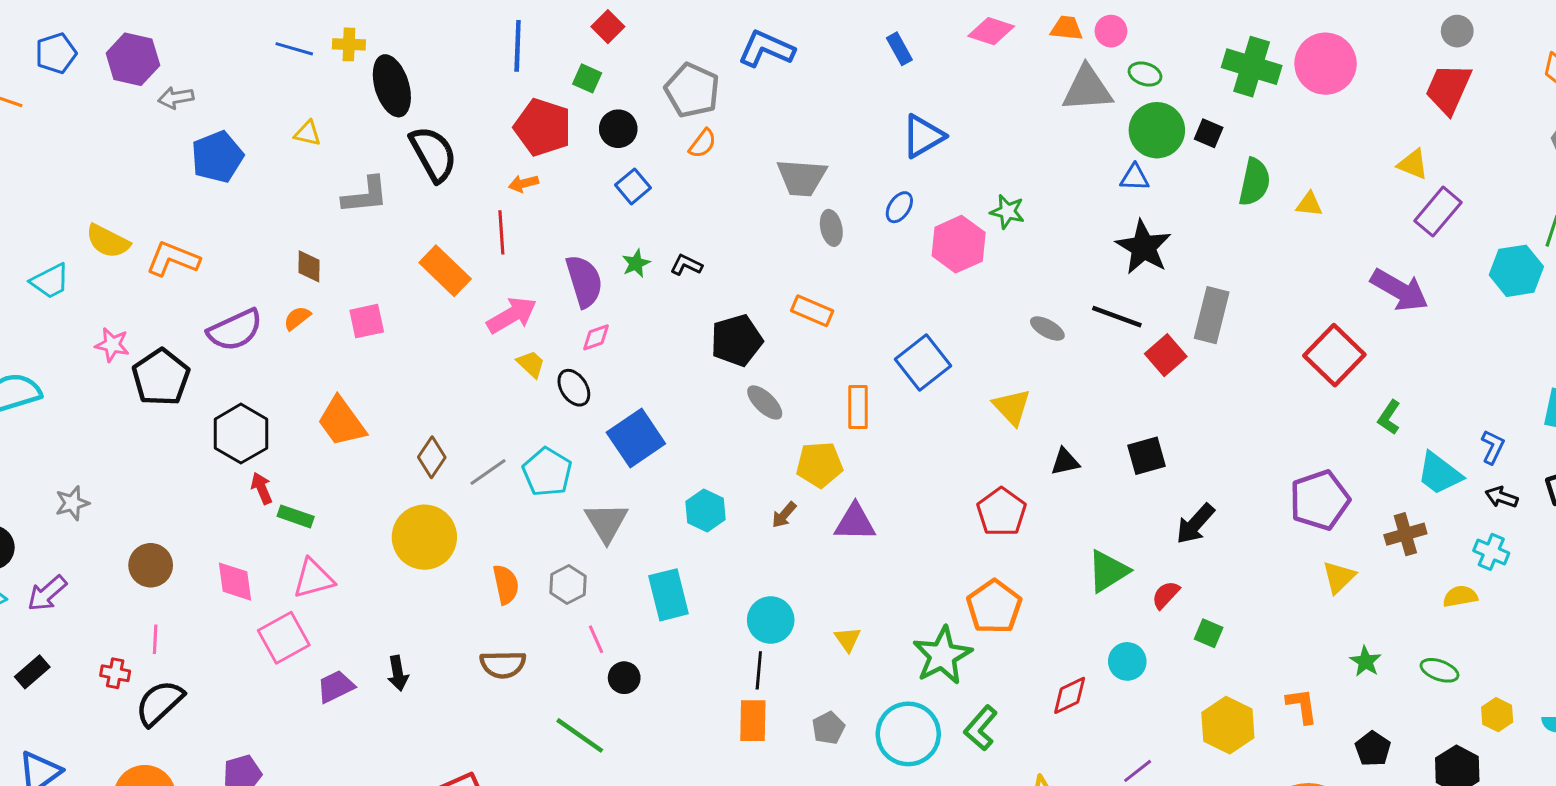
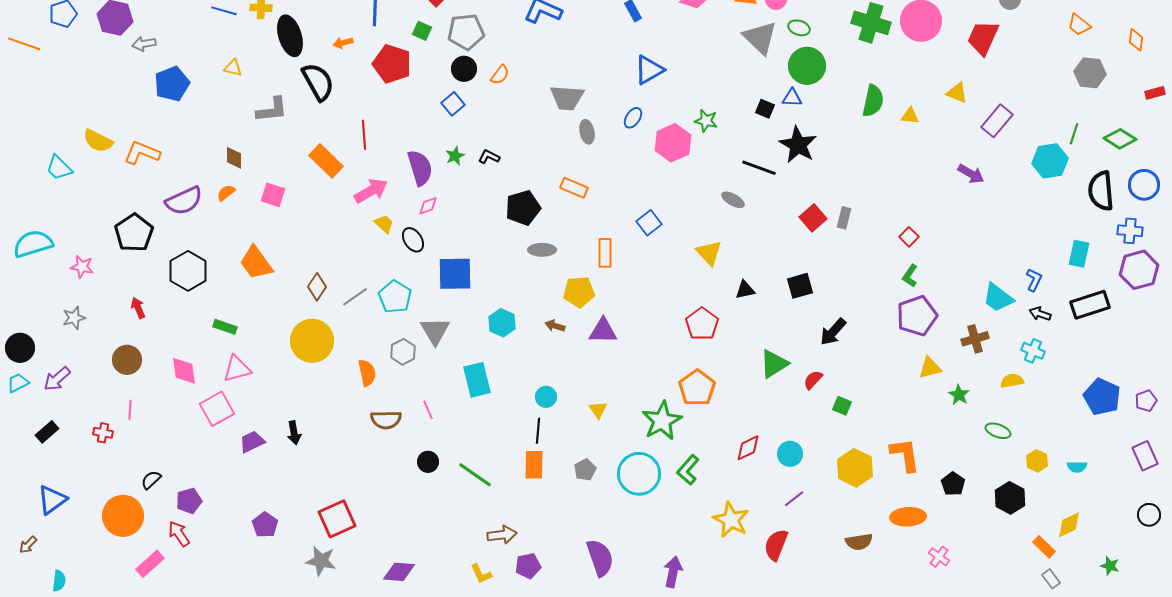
gray triangle: (1087, 89) -> (760, 38), turned 48
red trapezoid: (1448, 89) -> (983, 38), moved
gray pentagon: (692, 90) -> (466, 32), moved, turned -30
black circle: (618, 129) -> (464, 69), moved
black square: (1209, 133) -> (765, 109), moved
yellow triangle: (1413, 164) -> (957, 93), moved
orange arrow: (524, 183) -> (343, 43), moved
cyan trapezoid: (50, 281) -> (59, 168), turned 72
purple arrow: (1400, 290) -> (971, 174), size x0.7
gray rectangle: (1212, 315) -> (844, 218), moved, size x0.6
black line: (1117, 317) -> (759, 168), moved
pink square: (367, 321) -> (273, 195), turned 30
pink star: (112, 345) -> (82, 267), moved
red square: (1334, 355) -> (909, 237), moved, size x0.5
blue square: (923, 363) -> (649, 223), size x0.7
gray ellipse: (765, 402) -> (542, 250), turned -44
green L-shape: (1389, 417) -> (910, 276), moved
blue square: (636, 438) -> (455, 274), turned 33
red arrow: (262, 488) -> (138, 308), moved
brown arrow: (784, 515) -> (555, 326), turned 66
yellow triangle: (1339, 577) -> (930, 368), turned 30
gray hexagon: (568, 584) -> (403, 352), moved
cyan circle: (771, 620) -> (546, 397), size x0.7
cyan circle: (1127, 661) -> (790, 454), moved
green star: (1365, 661) -> (959, 395), moved
brown semicircle: (503, 664) -> (386, 420), moved
black circle: (624, 678) -> (428, 462), moved
black semicircle: (160, 703) -> (151, 480), moved, size x0.6
orange L-shape: (1302, 706) -> (905, 455), size x1.4
green line: (580, 735) -> (475, 475), moved

